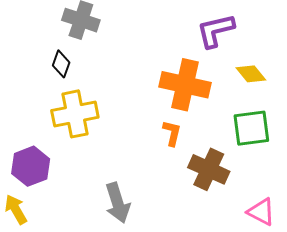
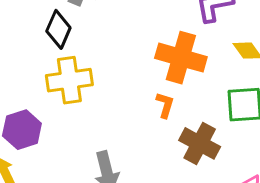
black diamond: (61, 64) -> (58, 29), size x1.4

